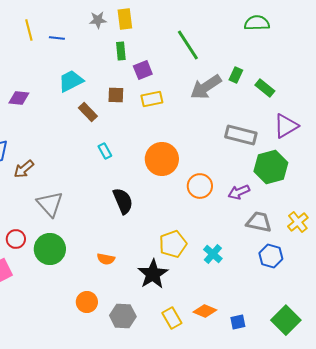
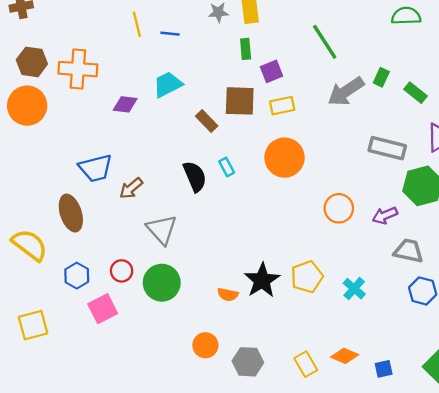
cyan trapezoid: (71, 81) -> (168, 84), moved
brown square: (116, 95) -> (240, 101), size x1.6
orange circle: (162, 159) -> (284, 158), moved
black semicircle: (123, 201) -> (195, 176), moved
black star: (153, 274) -> (262, 280), moved

